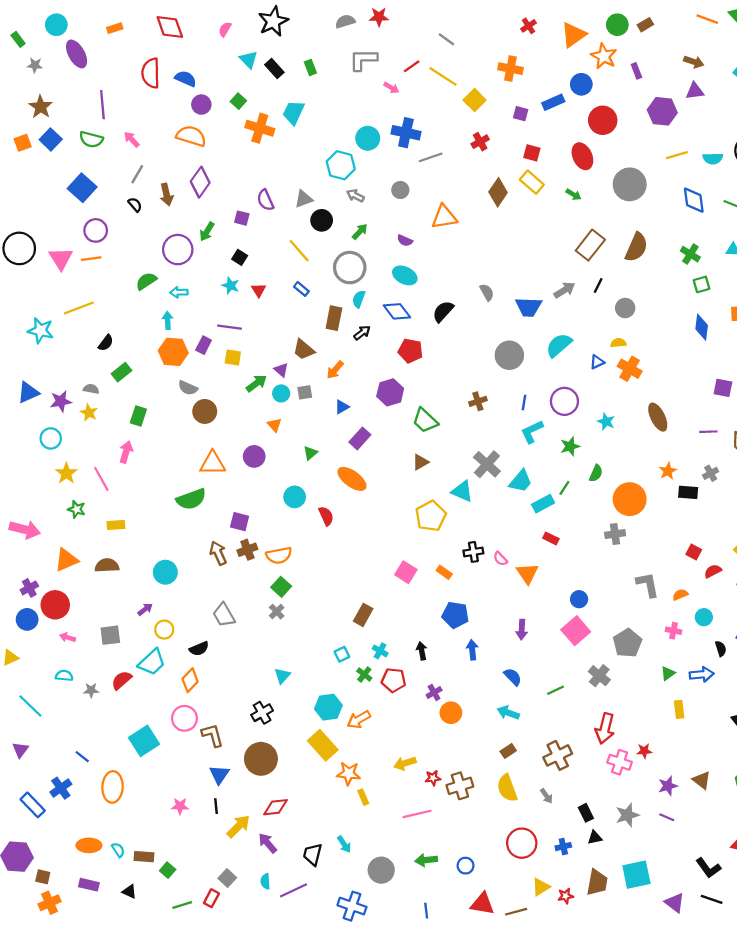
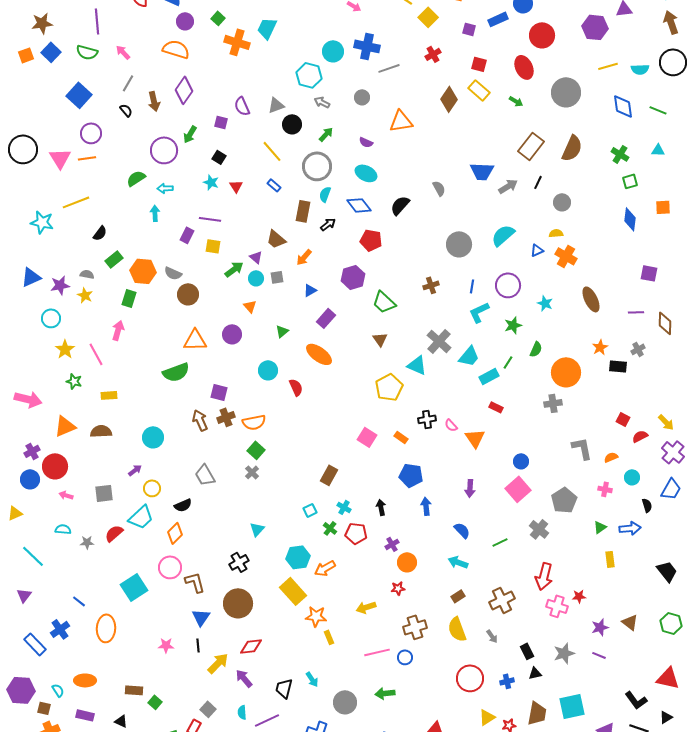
brown star: (41, 107) -> (42, 23), turned 30
blue trapezoid: (528, 307) -> (482, 171), moved
orange hexagon: (173, 352) -> (143, 271), moved
brown triangle: (421, 462) -> (380, 339), turned -35
red star: (433, 778) -> (398, 588), moved
cyan semicircle: (118, 850) -> (58, 690), moved
blue circle: (466, 866) -> (405, 657), moved

